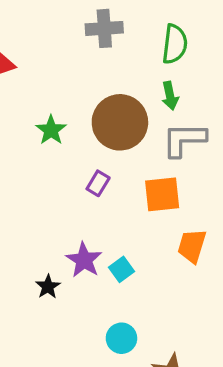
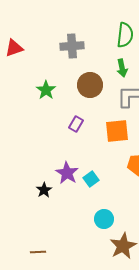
gray cross: (104, 28) -> (72, 46), moved
brown circle: (120, 122) -> (90, 85), size x0.7
cyan circle: (121, 338) -> (104, 219), moved

